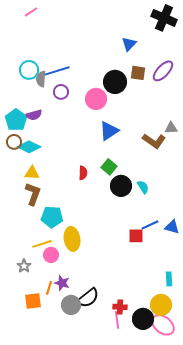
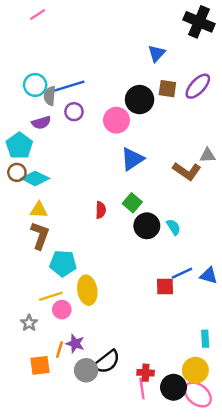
purple semicircle: (34, 115) -> (41, 123), moved

